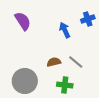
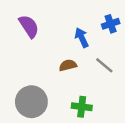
brown semicircle: (54, 62) -> (68, 65), moved
gray line: (76, 62) -> (104, 65), moved

